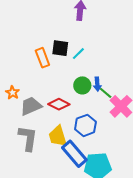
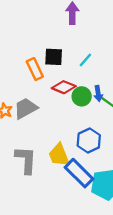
cyan line: (78, 54) -> (85, 60), moved
red diamond: (59, 104) -> (64, 87), moved
gray trapezoid: (31, 106) -> (26, 108), moved

